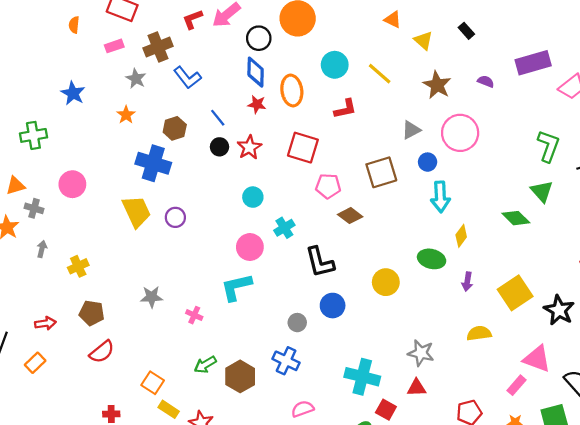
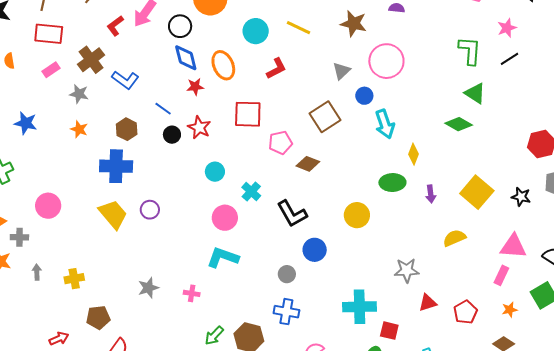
yellow cross: (78, 266) -> (74, 279), turned 30
cyan L-shape: (236, 287) -> (223, 257), turned 48
black star: (559, 310) -> (521, 197), size x0.7
red triangle: (417, 388) -> (428, 303), moved

